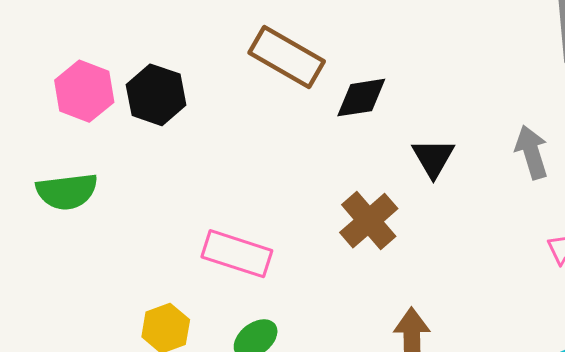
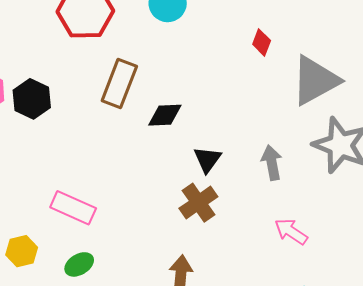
brown rectangle: (287, 57) -> (119, 84), turned 75
brown cross: (369, 221) -> (198, 203), moved

